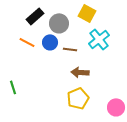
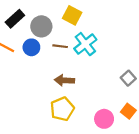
brown line: (70, 49) -> (60, 46), moved

